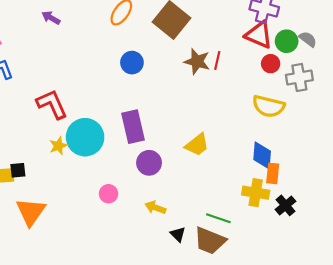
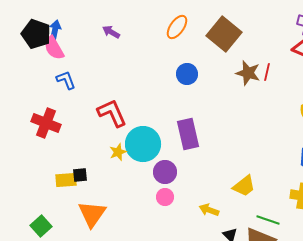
yellow trapezoid: (197, 145) -> (244, 186), moved
purple circle: (149, 163) -> (165, 172), moved

